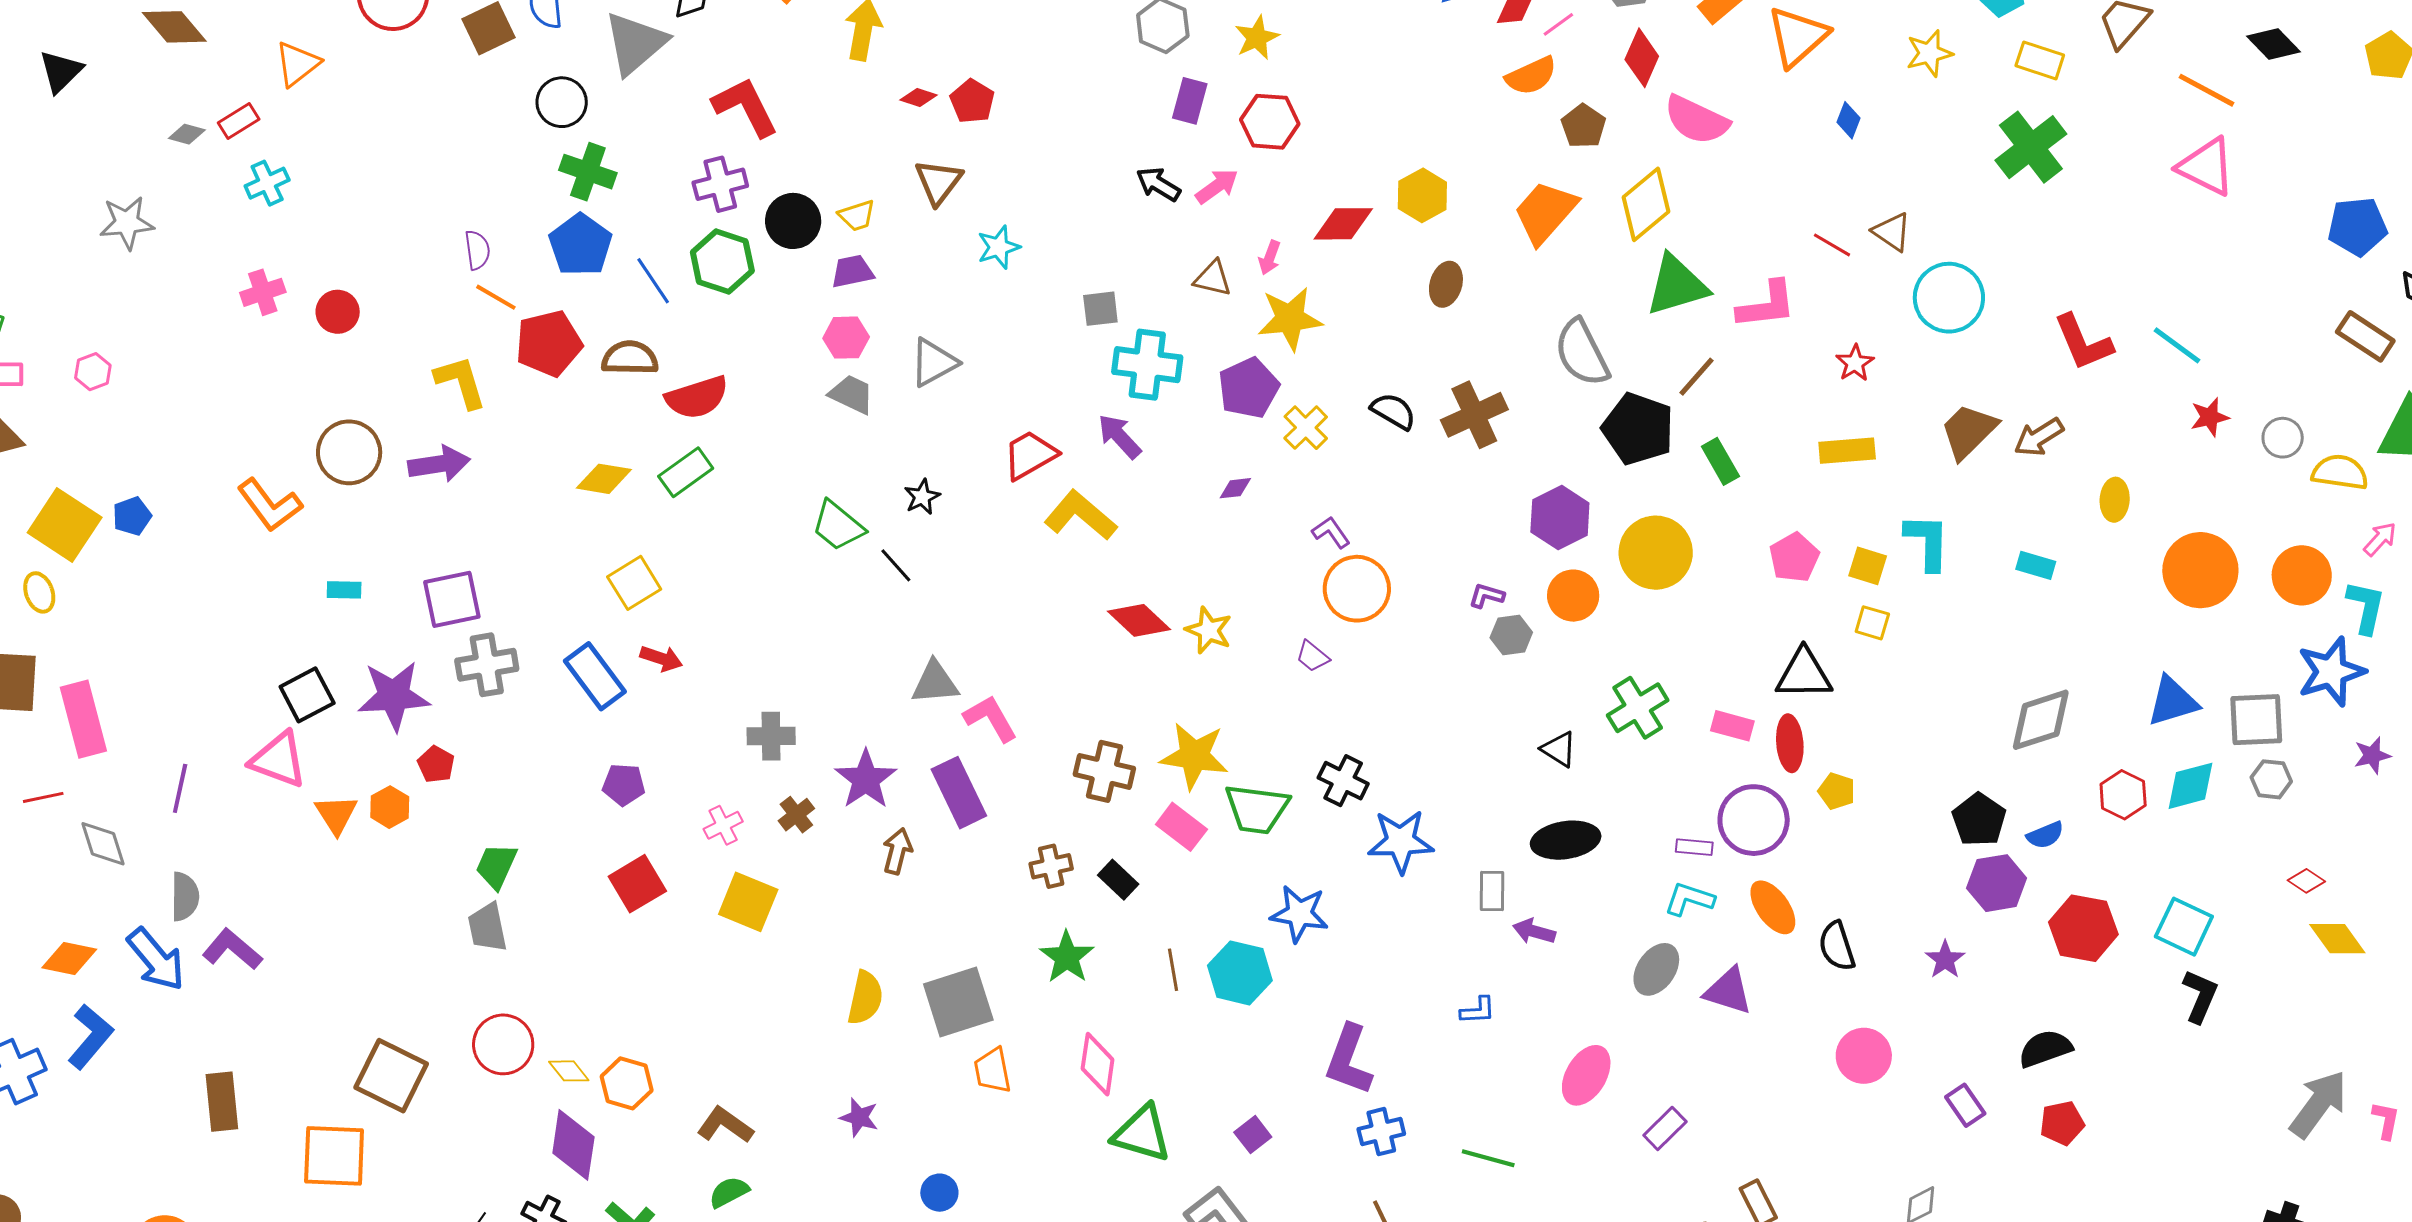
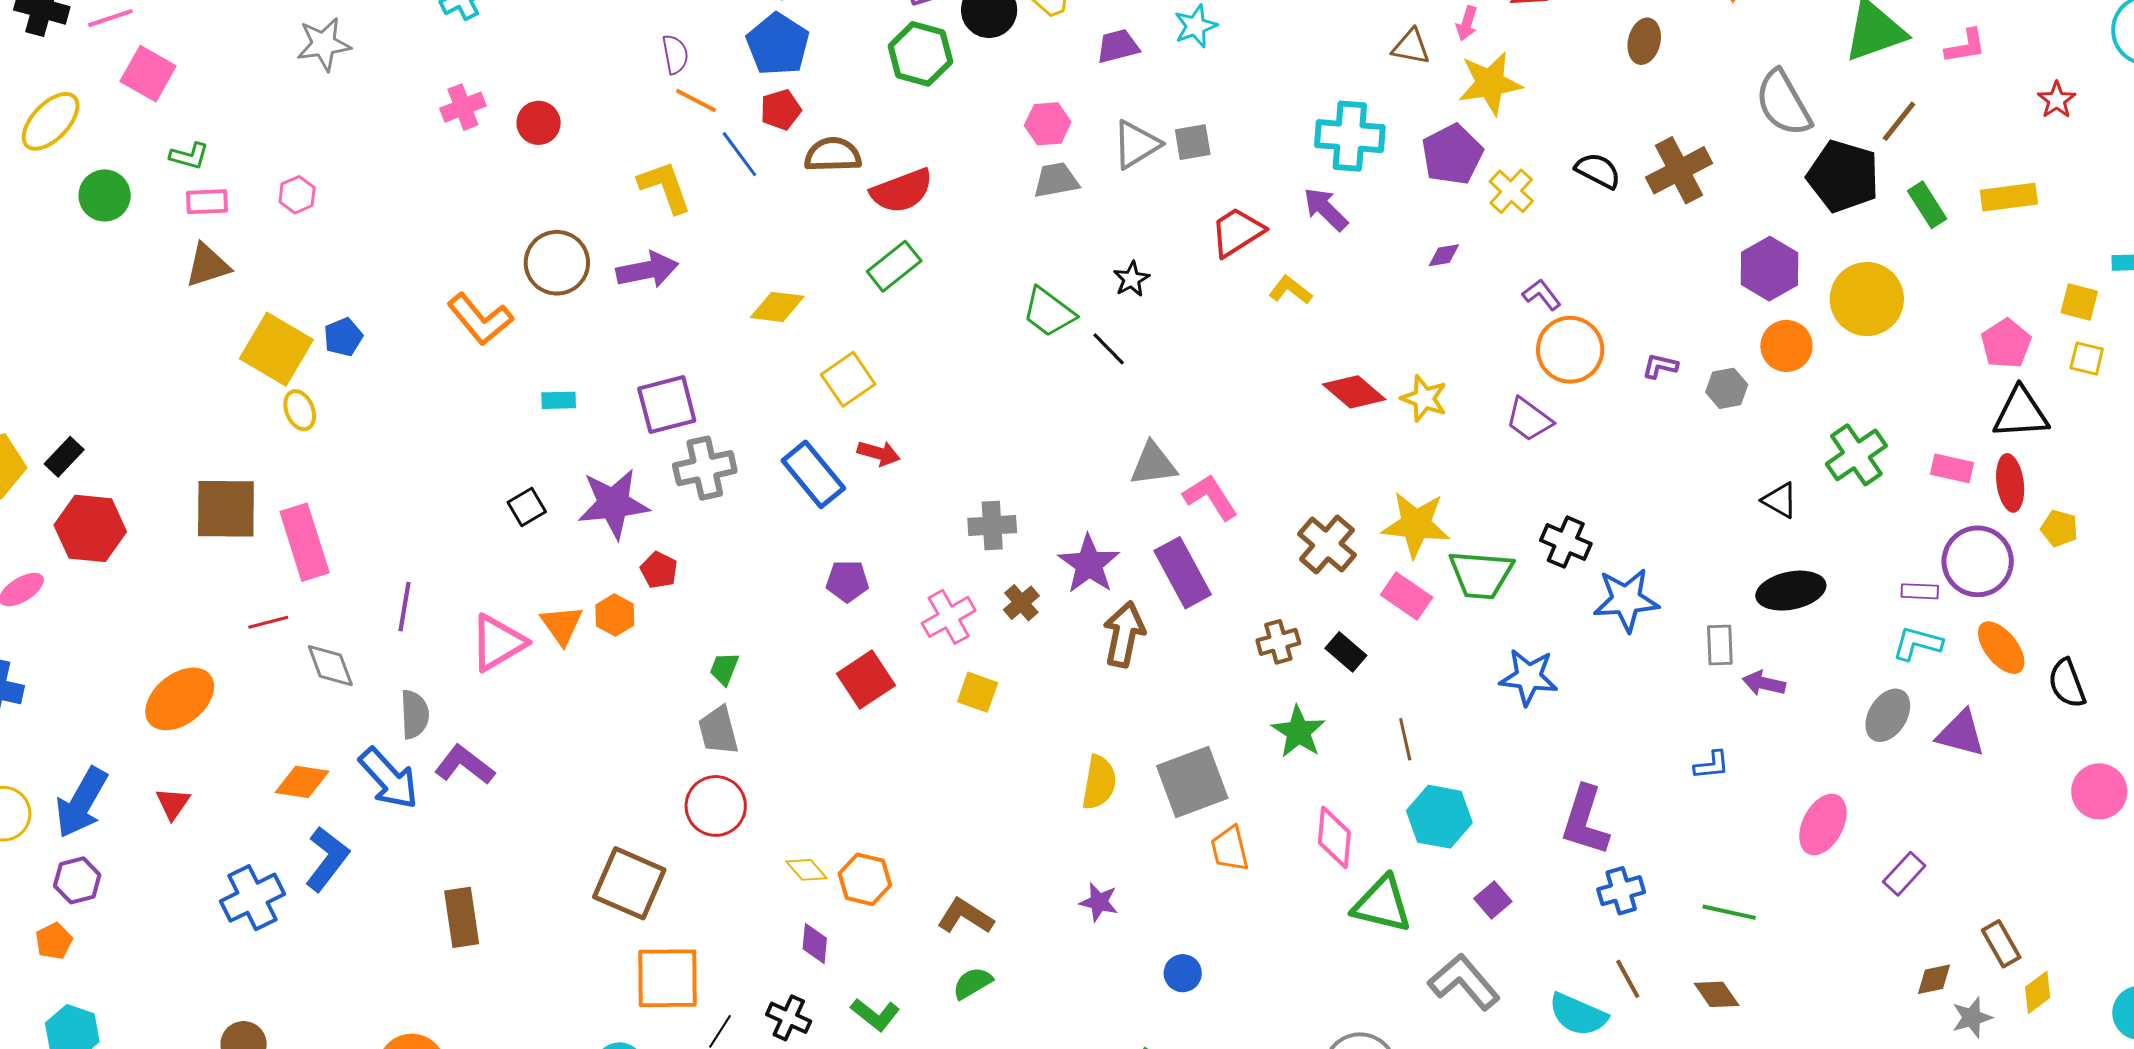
purple trapezoid: (852, 271) -> (1118, 46), moved
blue line: (653, 281) -> (739, 154), moved
pink L-shape: (1767, 305) -> (1965, 46), size x0.7
gray square: (1100, 309) -> (1193, 142), moved
red pentagon: (549, 343) -> (781, 110), moved, size x0.6
gray trapezoid: (852, 394) -> (1056, 180), turned -33
yellow rectangle: (1847, 451) -> (2009, 197), moved
yellow diamond: (604, 479) -> (777, 307), moved
yellow L-shape: (1080, 515) -> (1290, 290), size x0.6
pink pentagon: (1794, 557) -> (2006, 344), moved
yellow ellipse: (39, 592) -> (300, 410), moved
purple L-shape: (1487, 596) -> (1660, 366), moved
purple trapezoid: (1312, 656) -> (1529, 419), size x1.4
black square: (307, 695) -> (527, 507), size x0.7
pink triangle: (278, 760) -> (498, 643), moved, turned -48
brown cross: (1104, 771) -> (1327, 545), turned 30
pink cross: (723, 825) -> (949, 617), size x1.4
brown arrow: (897, 851) -> (1124, 634), size x1.4
green trapezoid: (496, 866) -> (724, 669), size x0.7
yellow square: (748, 902) -> (978, 692), size x0.7
cyan hexagon: (1240, 973) -> (1439, 817), moved
red circle: (503, 1044) -> (716, 806), moved
purple diamond: (573, 1145) -> (815, 944), size x0.6
orange square: (334, 1156) -> (667, 978), moved

